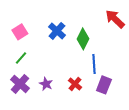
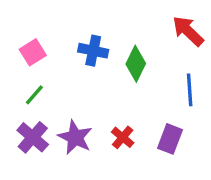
blue cross: (57, 31) -> (93, 51), turned -30
blue line: (94, 64) -> (190, 90), moved
purple star: (46, 84) -> (75, 137), size x1.5

